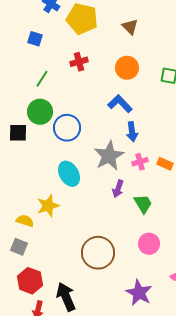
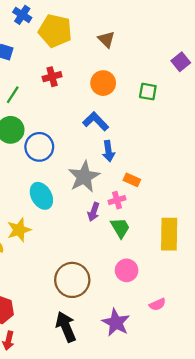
pink cross: (140, 162) -> (117, 200), moved
orange rectangle: (165, 164) -> (132, 180), moved
black arrow: (66, 297) -> (66, 327), moved

